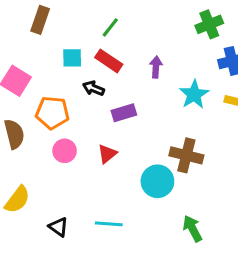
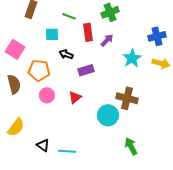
green cross: (209, 24) -> (110, 12), moved
green line: (110, 27) -> (69, 16), moved, turned 72
red rectangle: (109, 61) -> (88, 32), moved, turned 48
purple arrow: (156, 67) -> (107, 40), turned 40
cyan line: (109, 224) -> (67, 151), moved

